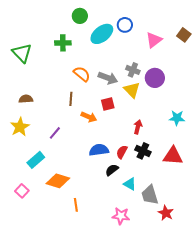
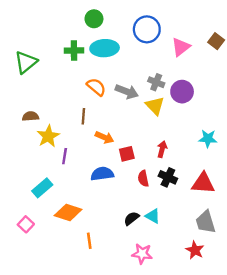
blue circle: (125, 25) -> (147, 29), size x1.5
cyan ellipse: (102, 34) -> (105, 48), moved, turned 35
green triangle: (22, 53) -> (26, 62), turned 35
red square: (108, 104) -> (127, 154), moved
yellow star: (20, 127) -> (48, 136), moved
purple line: (55, 133) -> (65, 156), turned -32
blue semicircle: (99, 150) -> (102, 174), moved
red semicircle: (122, 152) -> (143, 178), turned -40
black semicircle: (112, 170) -> (132, 218), moved
gray trapezoid: (150, 195) -> (206, 222), moved

